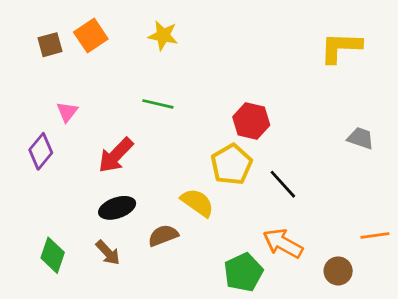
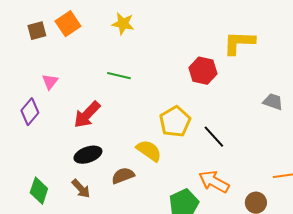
yellow L-shape: (341, 47) -> (239, 43), moved
red hexagon: (251, 121) -> (203, 71), moved

